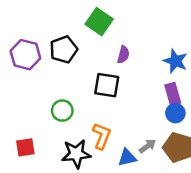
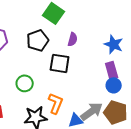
black pentagon: (64, 50) -> (38, 40), moved
gray arrow: (147, 146) -> (92, 111), size x1.6

